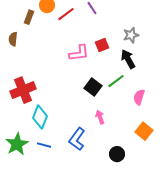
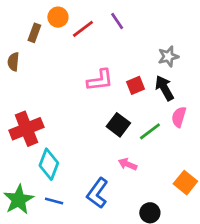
red square: (102, 45) -> (135, 85), moved
green line: (116, 81) -> (150, 131), moved
pink semicircle: (139, 97) -> (179, 117), moved
pink arrow: (100, 117) -> (128, 164), turned -48

